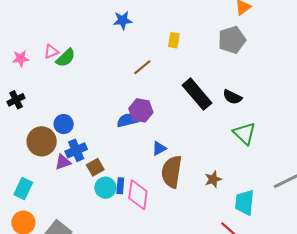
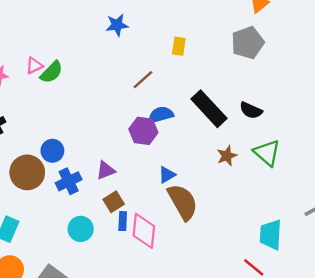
blue semicircle: (127, 120) -> (161, 115), moved
purple triangle: (63, 162) -> (106, 170), moved
brown square: (95, 167) -> (114, 202), moved
brown semicircle: (172, 172) -> (183, 202), turned 144
brown star: (213, 179) -> (227, 156), moved
cyan circle: (105, 188) -> (81, 229), moved

